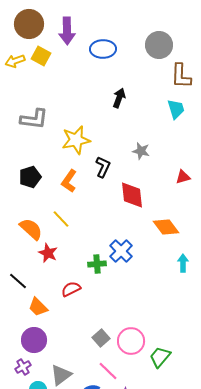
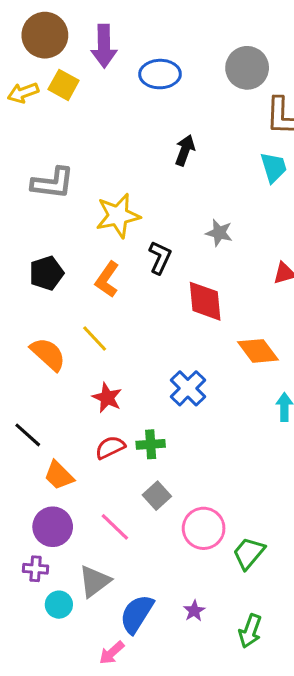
red star: (48, 253) -> (107, 398), moved
green cross: (97, 264) -> (151, 444), moved
gray square: (101, 338) -> (157, 496), moved
purple cross: (23, 367) -> (36, 569), turned 35
pink line: (108, 371) -> (115, 527), moved

